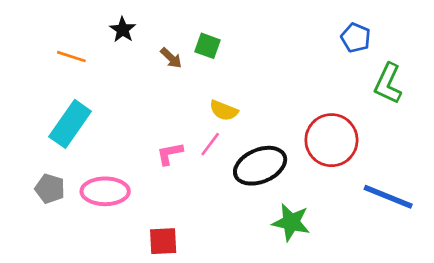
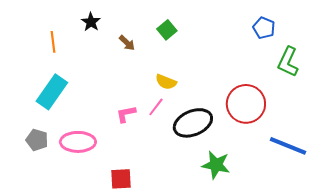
green square: (208, 46) -> (167, 30), moved, turned 30
orange line: (71, 57) -> (53, 42), turned 65

